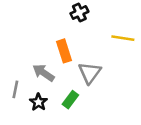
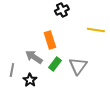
gray triangle: (90, 73) -> (78, 66), moved
green rectangle: (70, 100) -> (55, 64), moved

